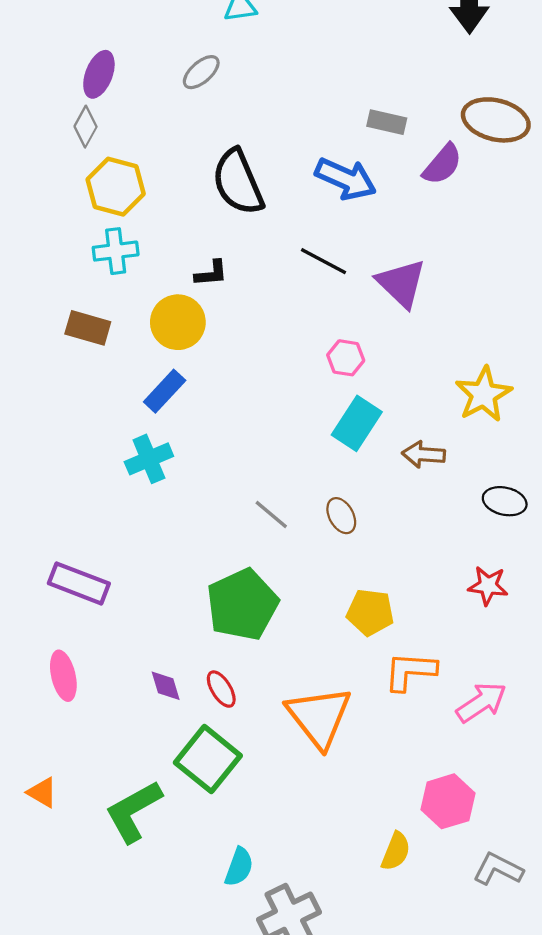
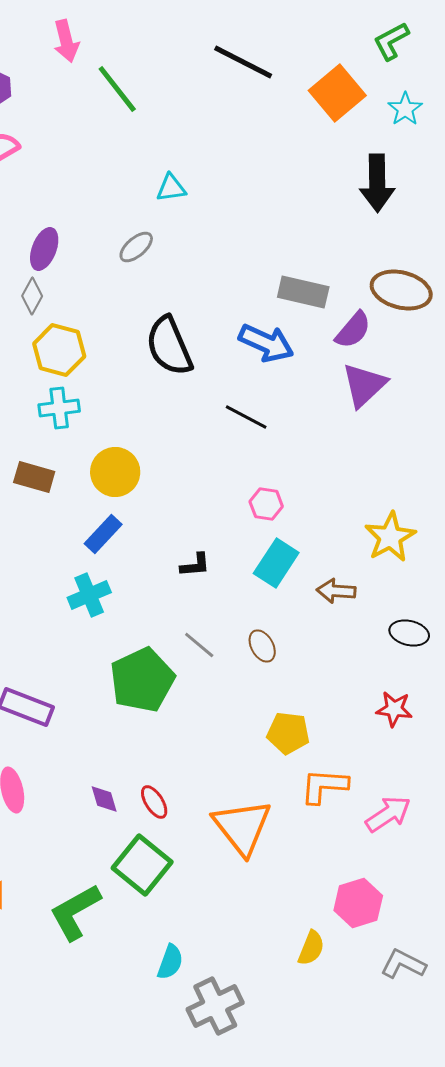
gray rectangle: (387, 122) -> (303, 292), size x1.4
black L-shape: (211, 273) -> (195, 565), moved
purple triangle: (401, 283) -> (364, 385), moved, turned 33
green pentagon: (242, 605) -> (142, 680), moved

